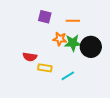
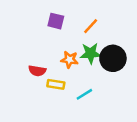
orange line: (73, 21) -> (91, 26), turned -48
orange star: (60, 39) -> (70, 60), moved

